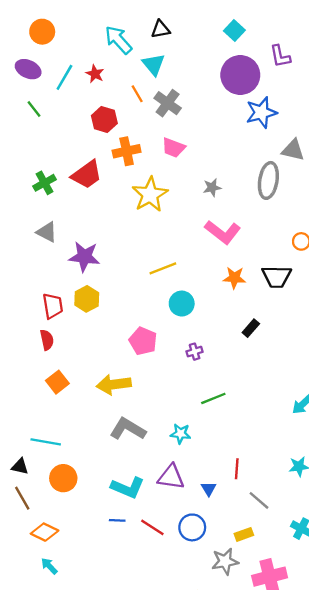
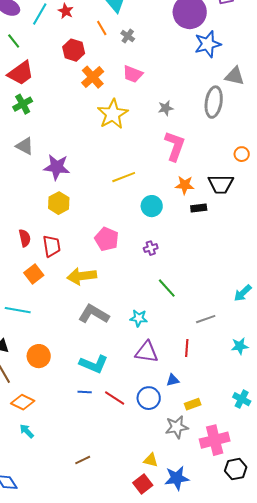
gray cross: (168, 103) -> (128, 36), size x0.6
orange cross: (127, 151) -> (93, 77), turned -30
red trapezoid: (87, 175) -> (21, 73), moved
pink L-shape: (223, 232) -> (175, 146), turned -108
cyan circle: (182, 304) -> (152, 206), moved
red trapezoid: (53, 306) -> (52, 246), moved
black rectangle: (251, 328) -> (199, 208), moved, turned 42
green line: (213, 398) -> (167, 288), turned 70
cyan line: (46, 442) -> (18, 310), moved
purple triangle: (171, 477) -> (147, 352), moved
blue triangle: (209, 489) -> (173, 380), moved, turned 48
gray line: (259, 500) -> (206, 319), moved, turned -60

